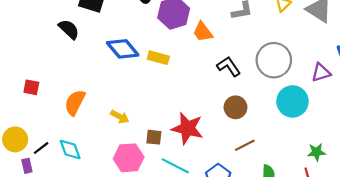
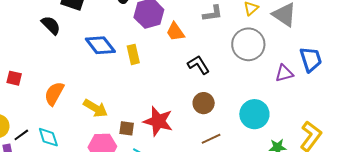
yellow rectangle: (158, 58) -> (133, 54), turned 60
gray circle: (274, 60) -> (248, 44), moved
cyan circle: (292, 101) -> (254, 114), moved
yellow arrow: (120, 117) -> (95, 108), size x1.4

